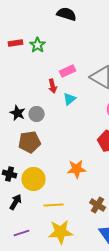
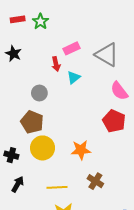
black star: (18, 113) -> (13, 54), moved
brown pentagon: (30, 142) -> (32, 122), turned 30
yellow circle: (34, 179) -> (43, 148), moved
brown cross: (98, 205) -> (95, 181), moved

